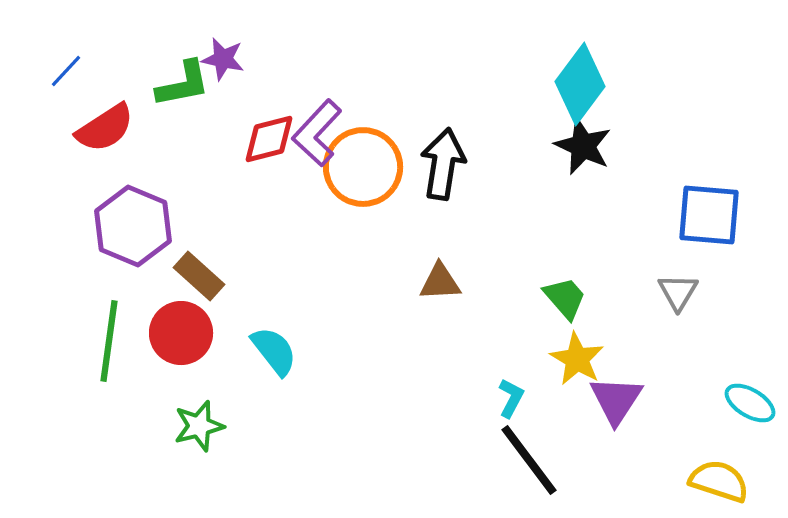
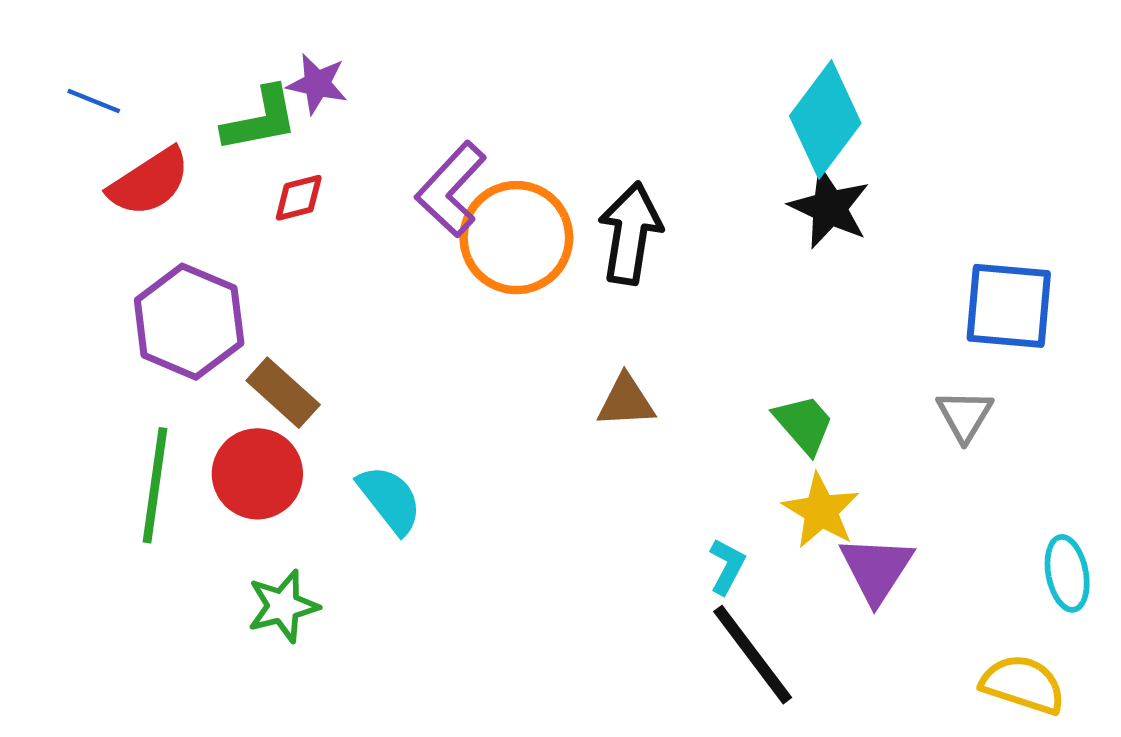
blue line: (66, 71) -> (94, 101), turned 69
red diamond: (269, 139) -> (299, 198), moved, size x0.7
cyan ellipse: (750, 403) -> (1067, 573), turned 48

